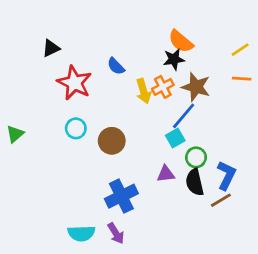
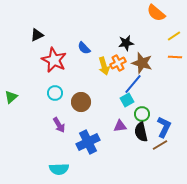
orange semicircle: (181, 41) -> (156, 13), moved
purple arrow: (116, 233) -> (59, 125), moved

